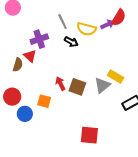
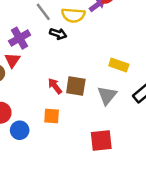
red triangle: (30, 56) -> (12, 60), turned 32
gray triangle: (102, 85) -> (107, 95), moved
orange square: (44, 101) -> (52, 116), moved

